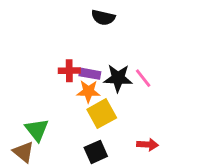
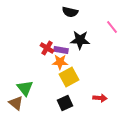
red cross: (69, 71) -> (47, 48), turned 32
black star: (118, 78) -> (80, 40), moved
pink line: (143, 78) -> (112, 27), moved

